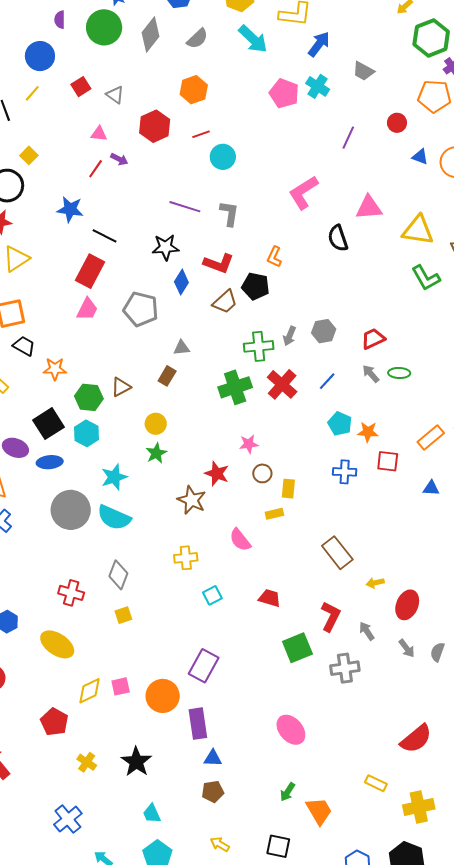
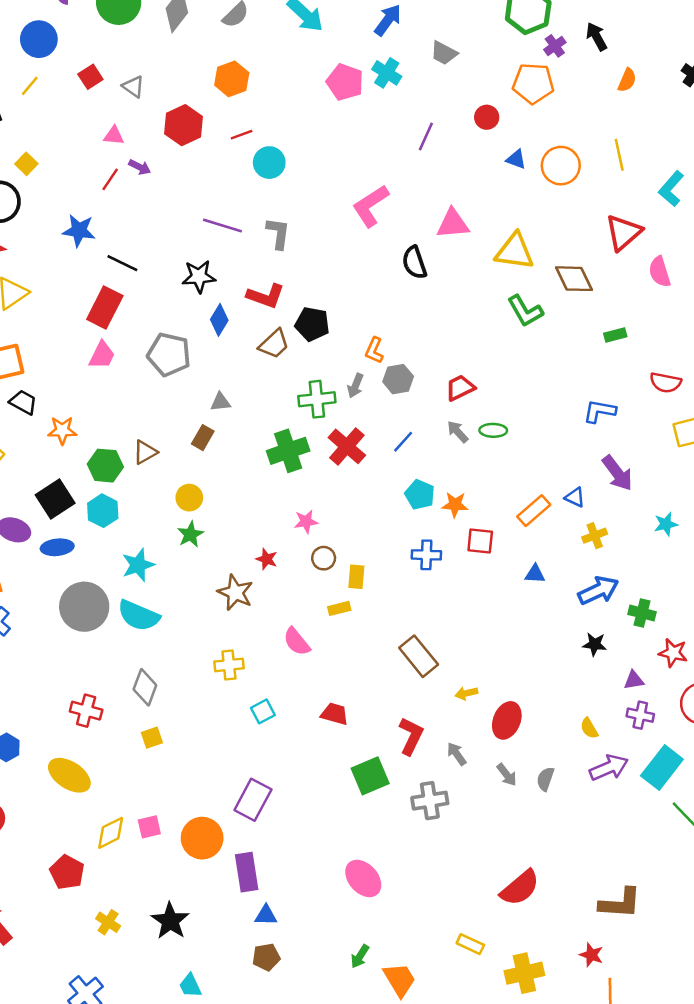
orange L-shape: (274, 257) -> (374, 350), moved
red star: (217, 474) -> (267, 559), size x0.7

